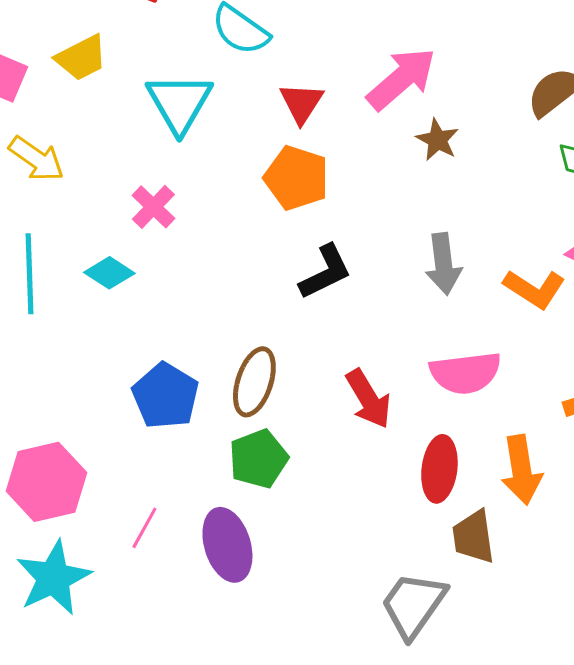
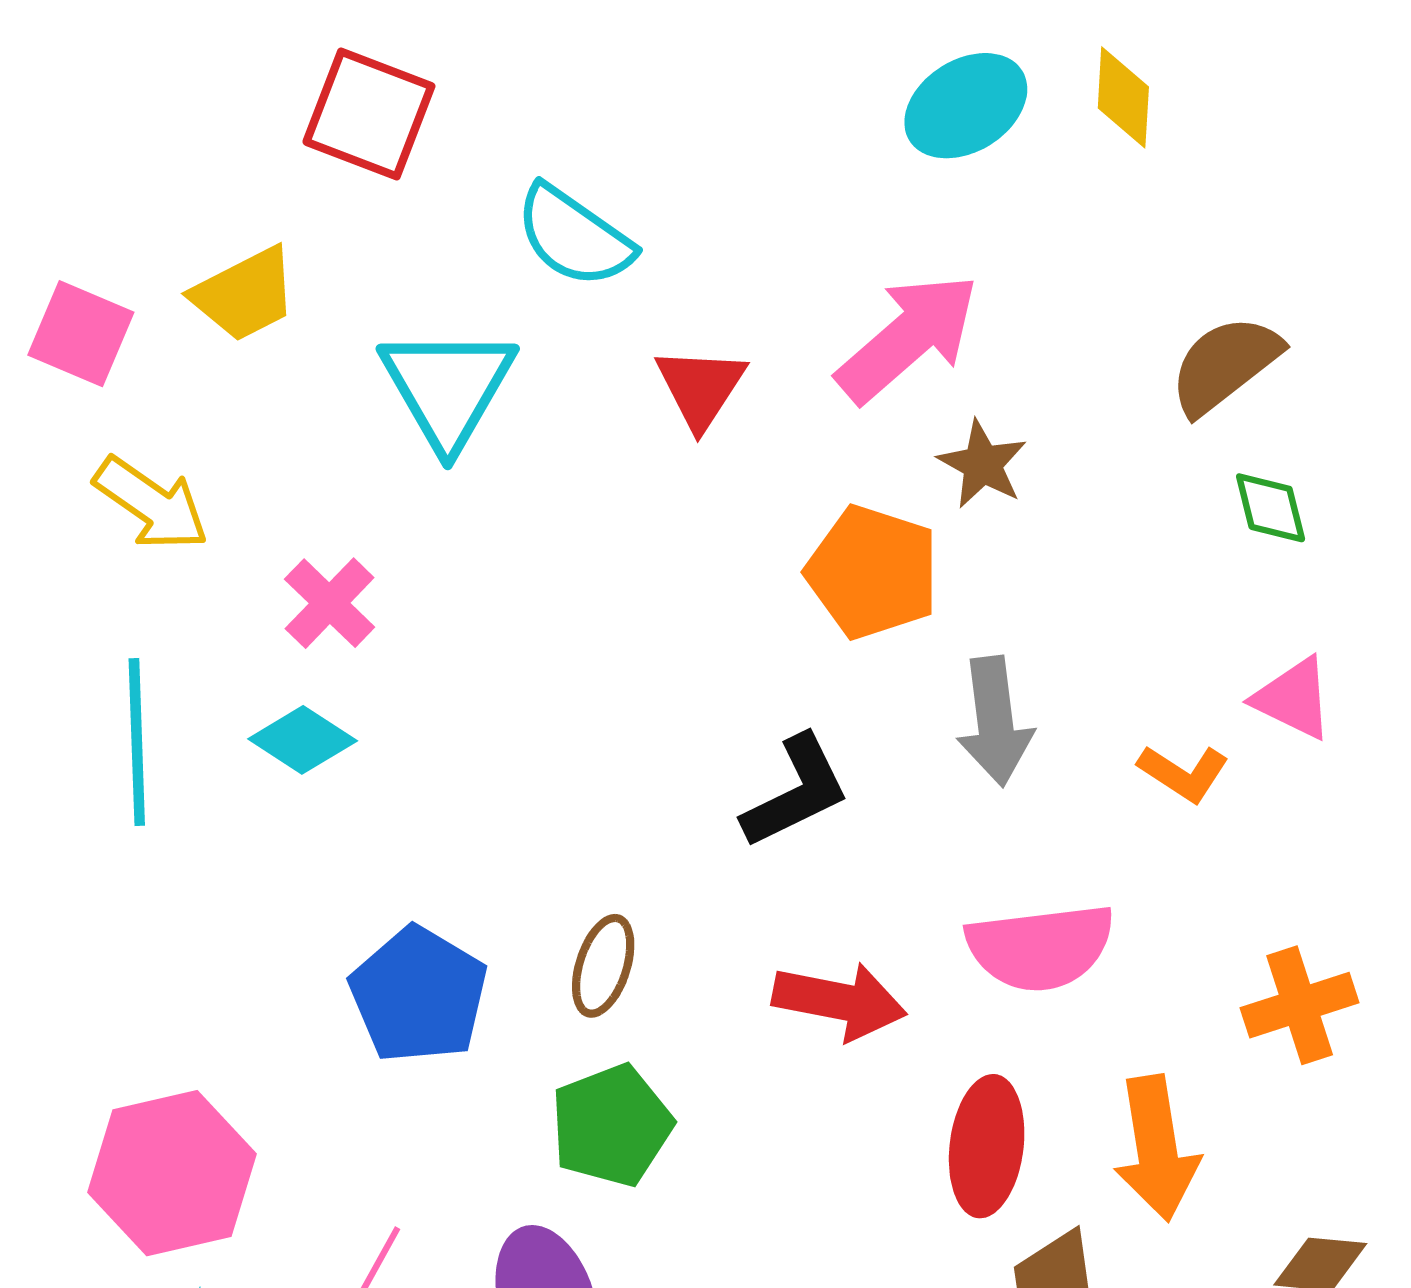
orange pentagon: (296, 178) -> (873, 572), moved
pink cross: (153, 207) -> (330, 603), moved
black L-shape: (325, 272) -> (796, 792), moved
orange L-shape: (534, 289) -> (1183, 773), size x0.7
brown ellipse: (254, 382) -> (603, 966), size x0.7
red arrow: (368, 399) -> (839, 1001), turned -48

